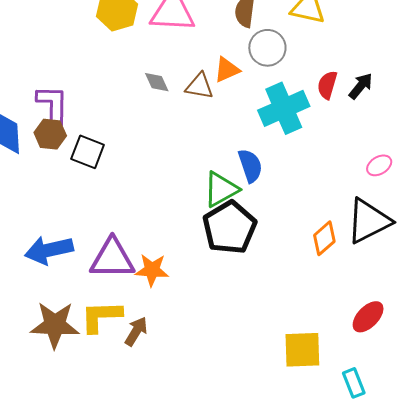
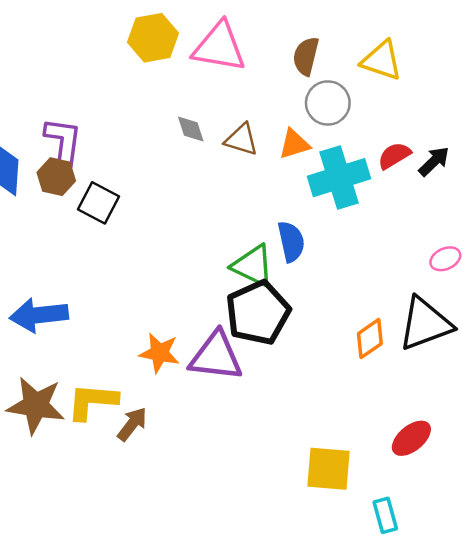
orange triangle: (227, 70) -> (294, 144), moved
red semicircle: (327, 85) -> (394, 156), turned 36
green triangle: (221, 189) -> (253, 266), turned 48
purple triangle: (112, 259) -> (216, 356), moved

